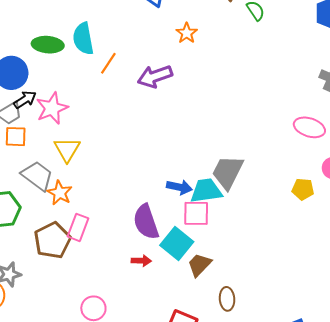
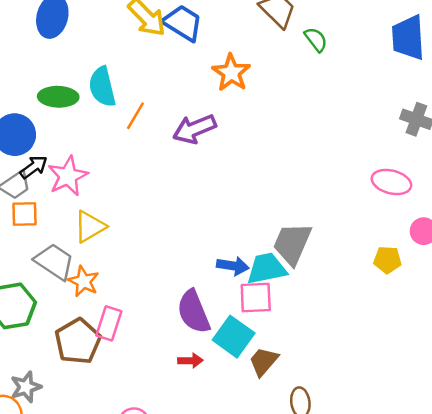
orange star: (187, 33) -> (231, 73), size x1.4
yellow triangle: (67, 149) -> (90, 227), turned 32

